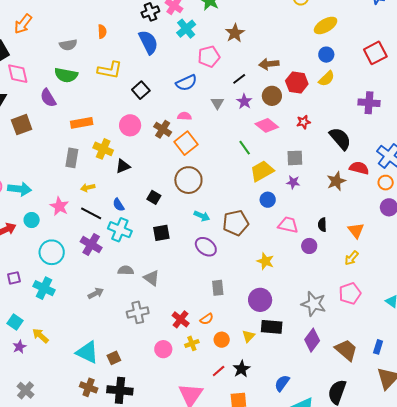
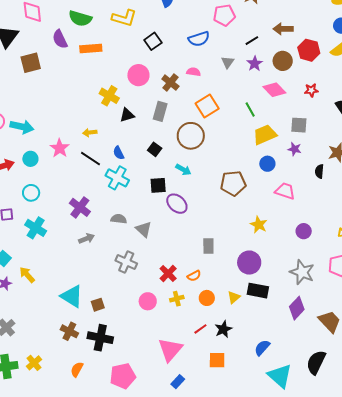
orange rectangle: (82, 123) -> (91, 49), moved
orange square: (186, 143) -> (207, 106), moved
gray rectangle: (72, 158) -> (160, 111), moved
cyan arrow: (202, 216) -> (183, 170), moved
black semicircle: (322, 225) -> (319, 171), moved
purple cross: (91, 245) -> (80, 207), moved
purple circle: (309, 246) -> (304, 231), moved
purple ellipse: (206, 247) -> (177, 204), moved
cyan circle: (52, 252) -> (31, 193), moved, size x0.7
gray cross: (138, 312) -> (126, 262), turned 30

